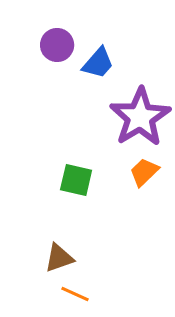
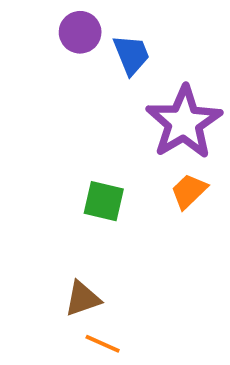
blue trapezoid: (98, 63) -> (131, 55), turned -63

